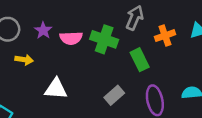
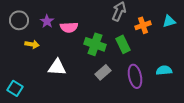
green cross: (104, 39) -> (95, 44), moved

